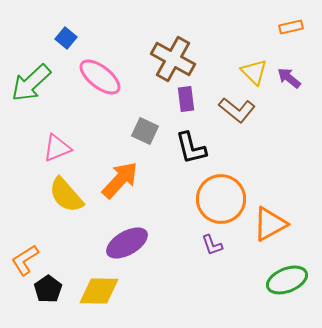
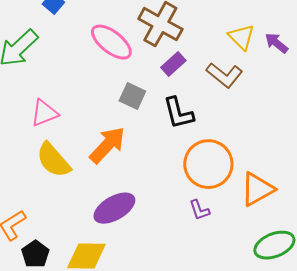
pink ellipse: (100, 77) -> (111, 42), moved
purple rectangle: (186, 99) -> (173, 64), turned 55

